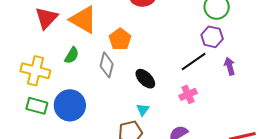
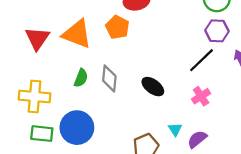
orange pentagon: (120, 39) -> (117, 27), moved
green semicircle: (72, 55) -> (81, 78), moved
cyan triangle: (143, 110) -> (175, 129), moved

